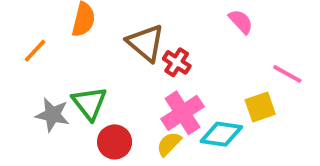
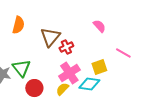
brown triangle: (146, 43) -> (50, 37), turned 30
red cross: (177, 62) -> (66, 47), turned 32
yellow square: (260, 107) -> (99, 67), moved

